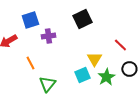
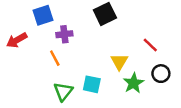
orange line: (30, 63) -> (55, 58), moved
cyan square: (82, 75) -> (92, 84), moved, turned 35

